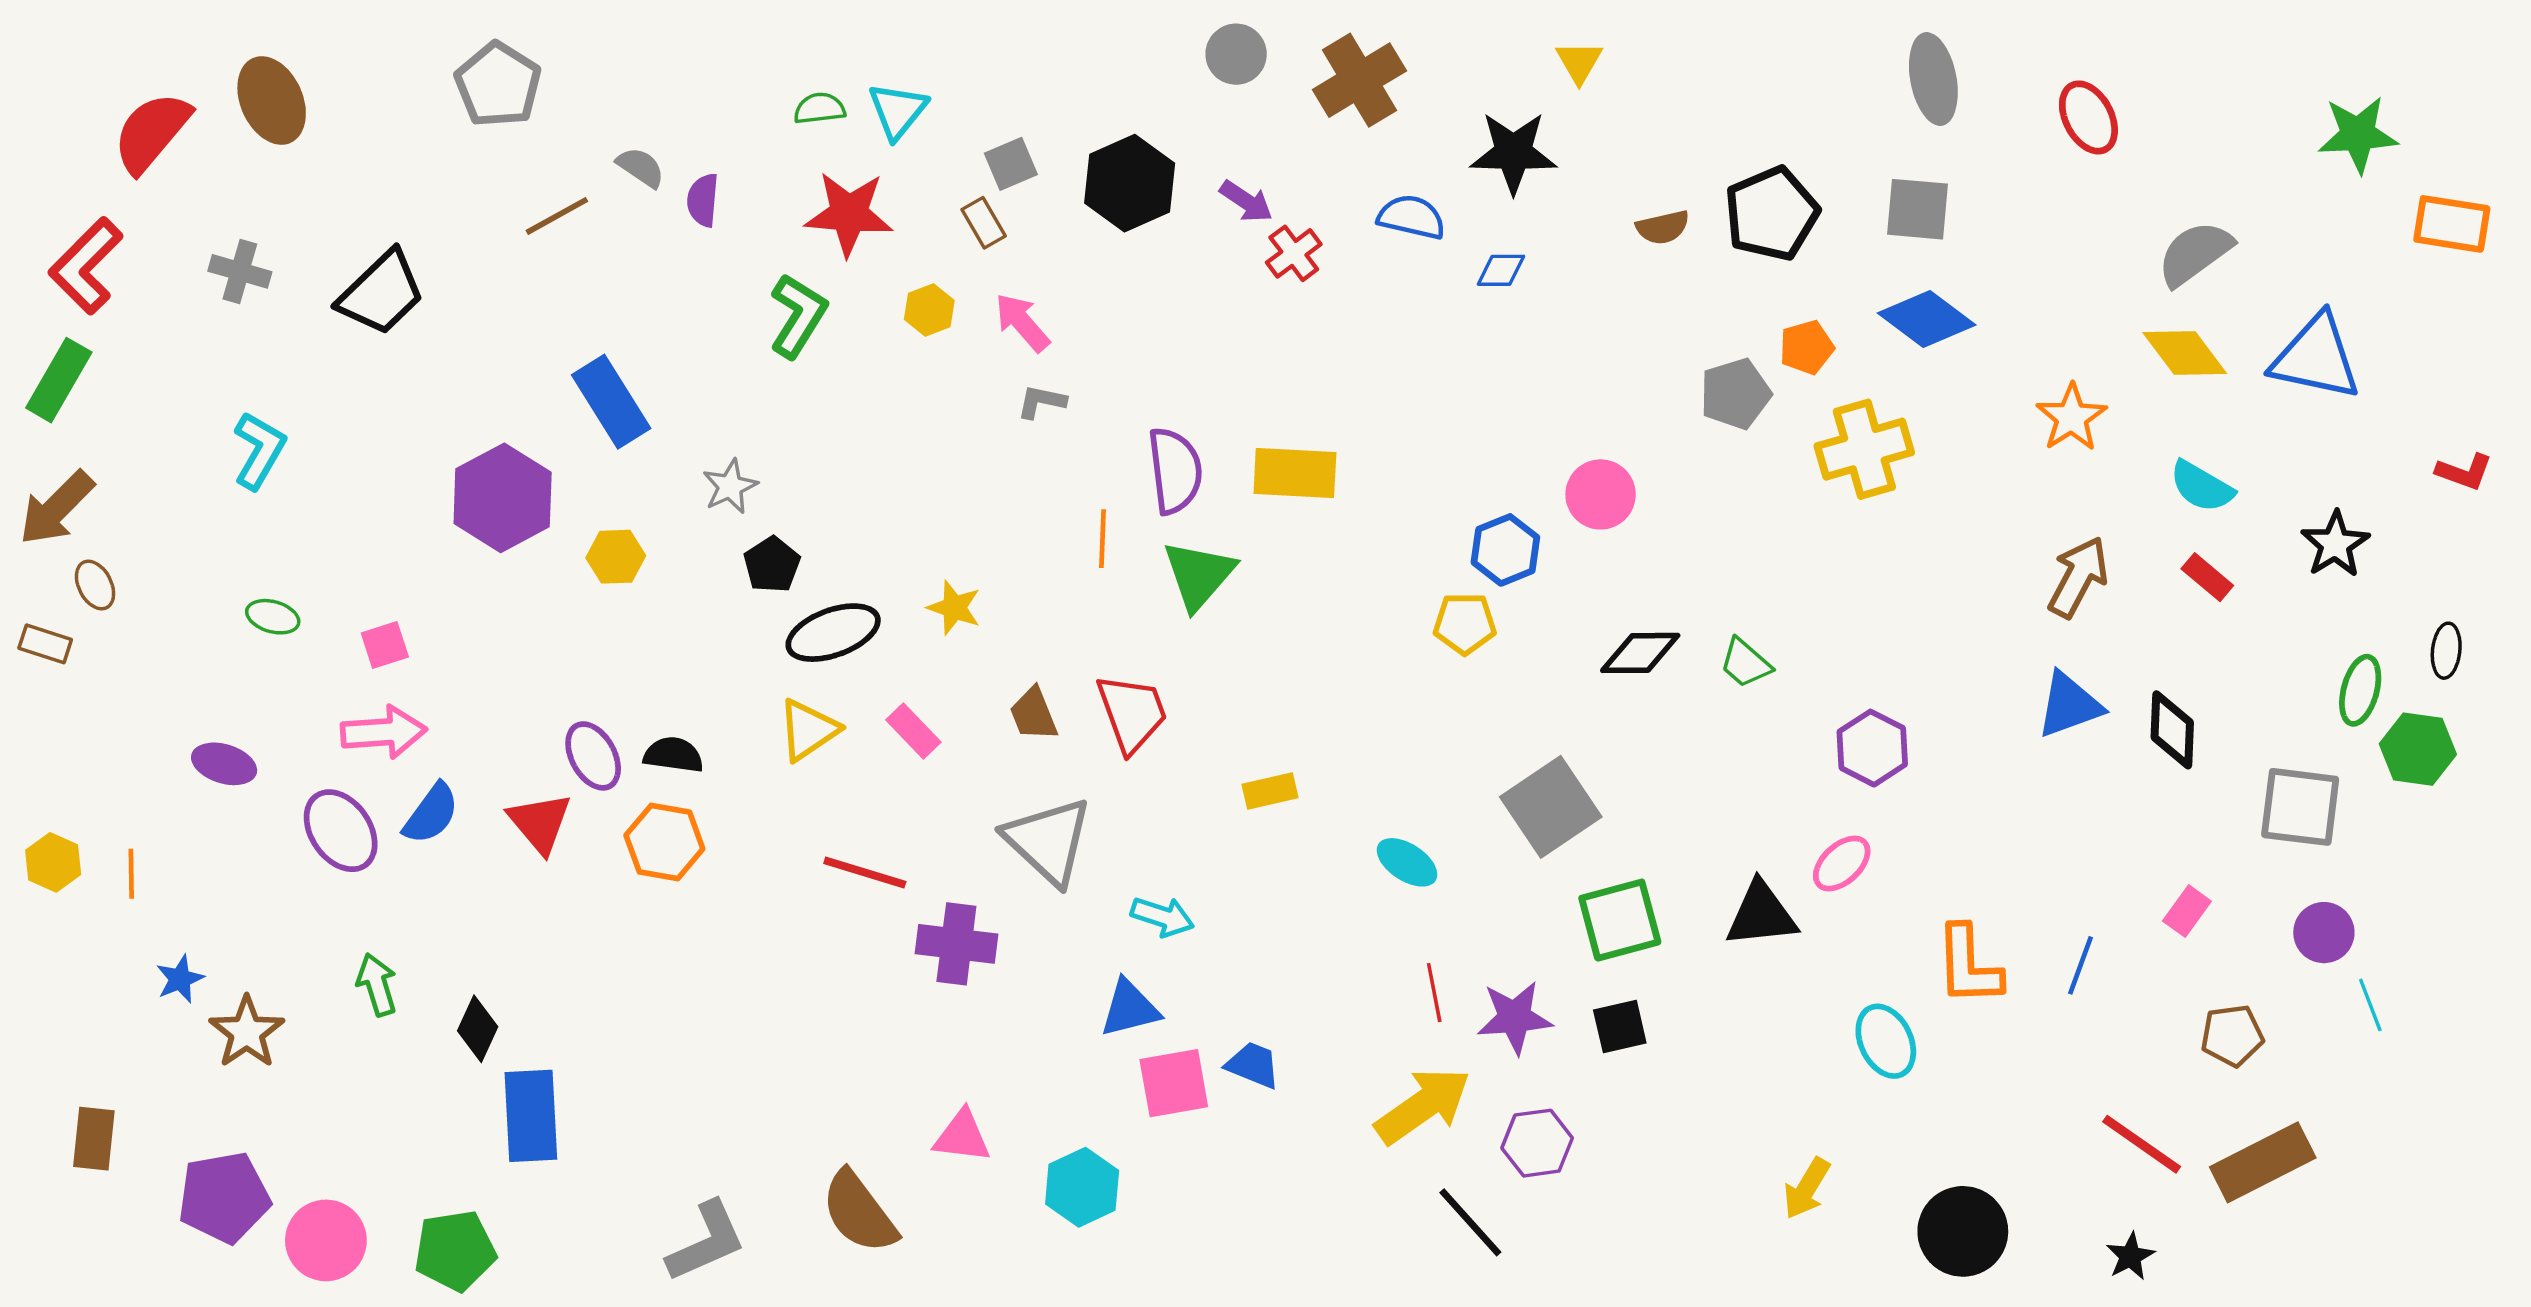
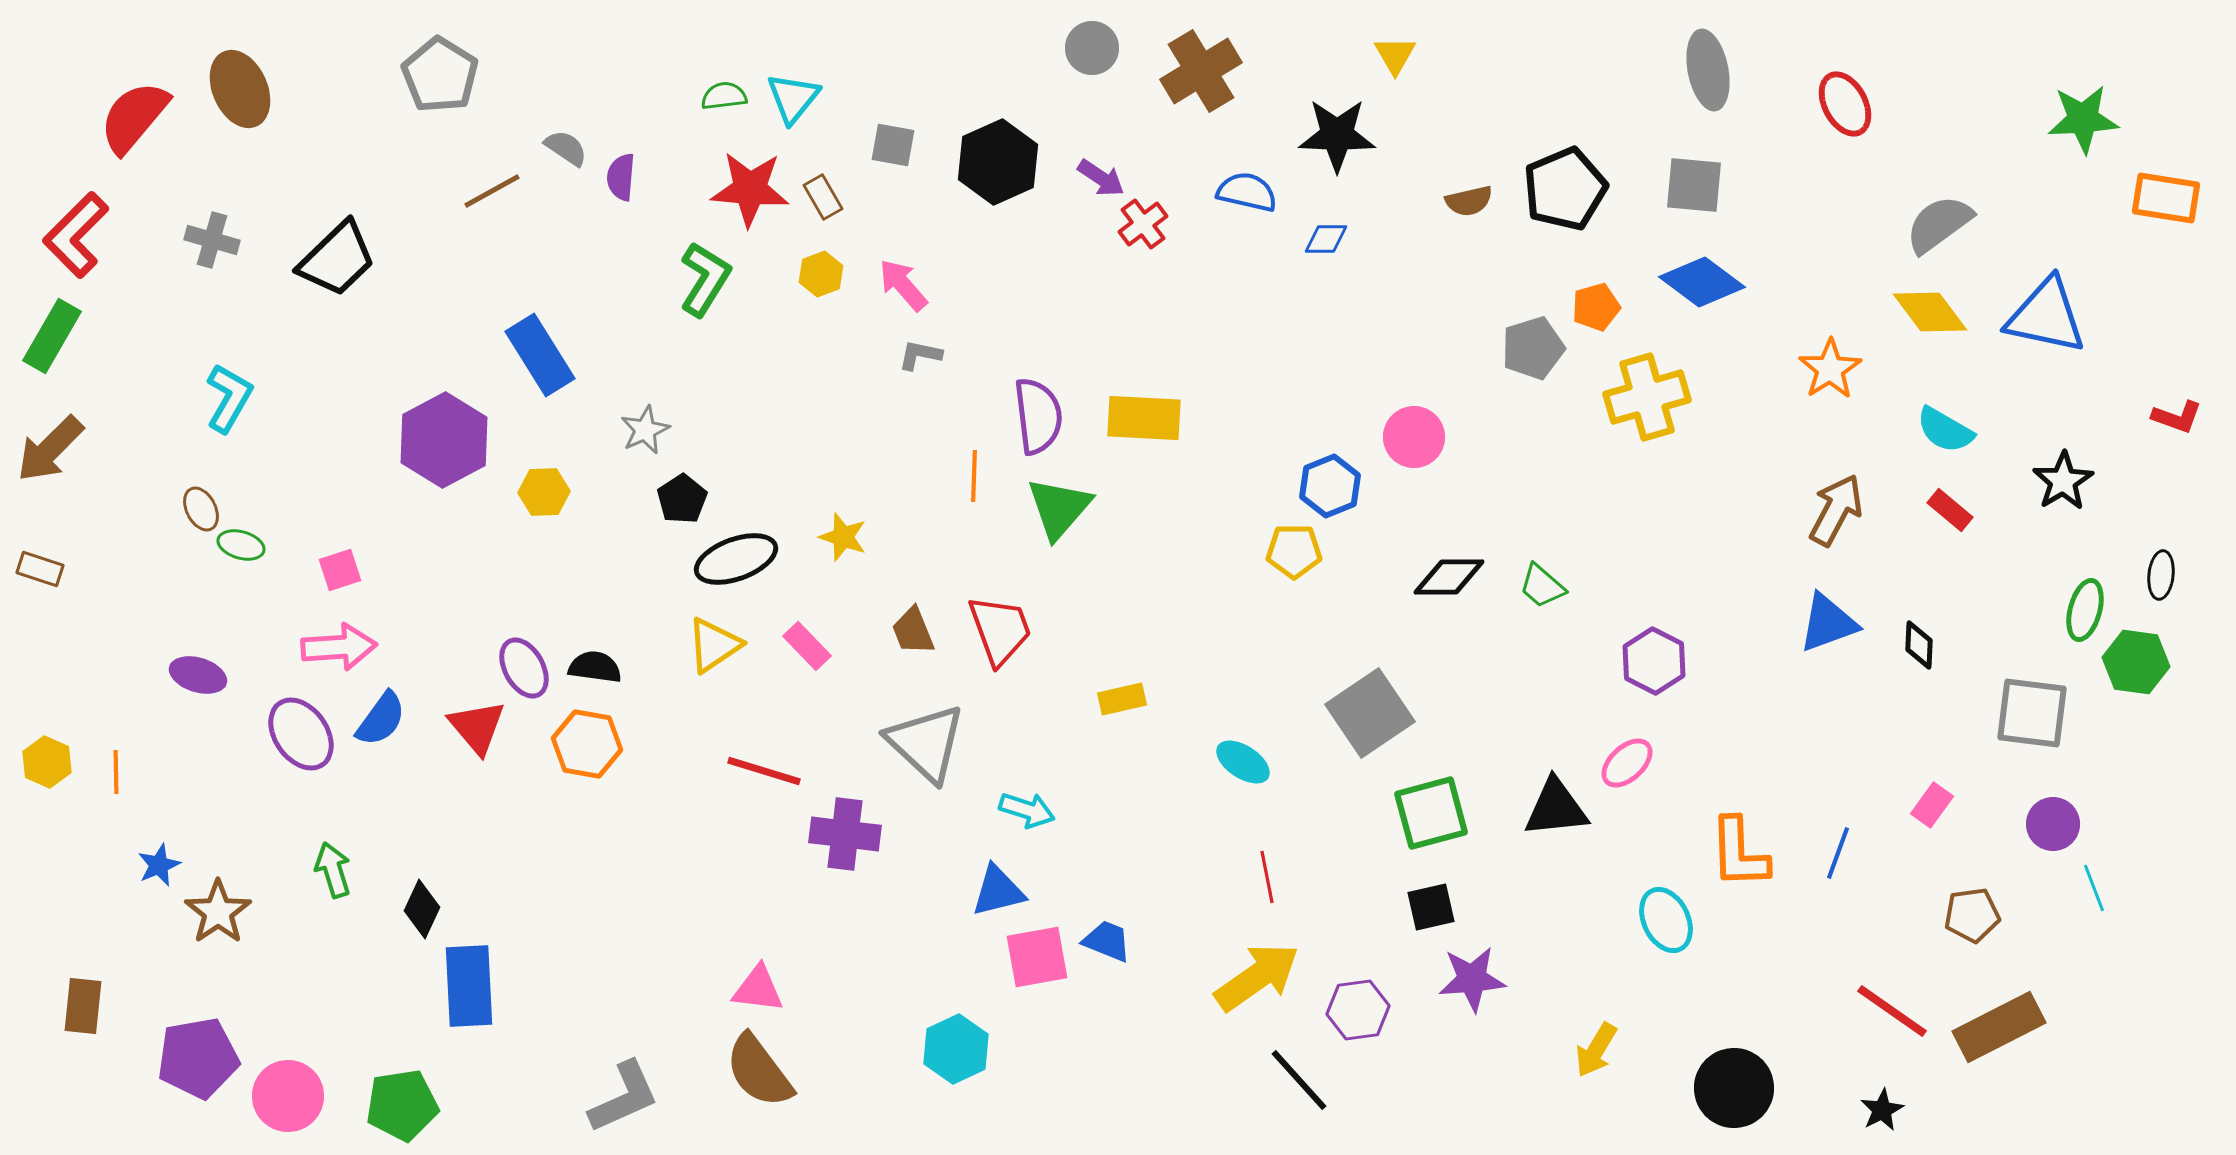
gray square: (1011, 164) -> (893, 145), turned 33
brown rectangle: (984, 223) -> (823, 197), moved
brown ellipse: (95, 585) -> (201, 509), moved
black diamond: (2172, 730) -> (1919, 645), size x0.7
purple star: (1515, 1017) -> (1472, 979), moved
pink triangle: (962, 1136) -> (758, 989), moved

